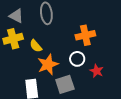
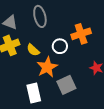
white circle: (77, 59) -> (60, 46), moved

